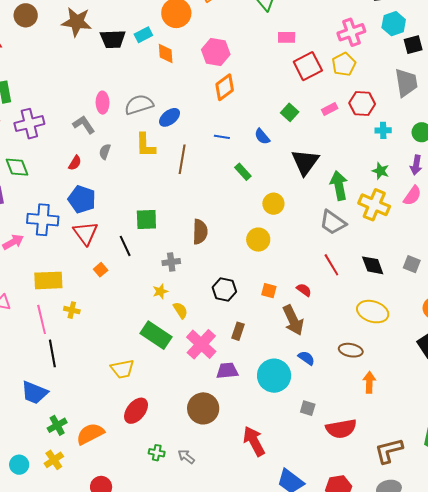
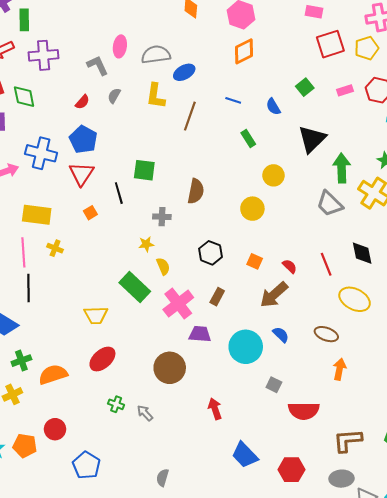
red line: (331, 265) -> (326, 264), moved
brown arrow: (293, 320) -> (274, 295), turned 64
red arrow: (254, 441) -> (215, 409), size x0.7

